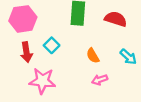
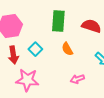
orange semicircle: (93, 56) -> (67, 49), moved

